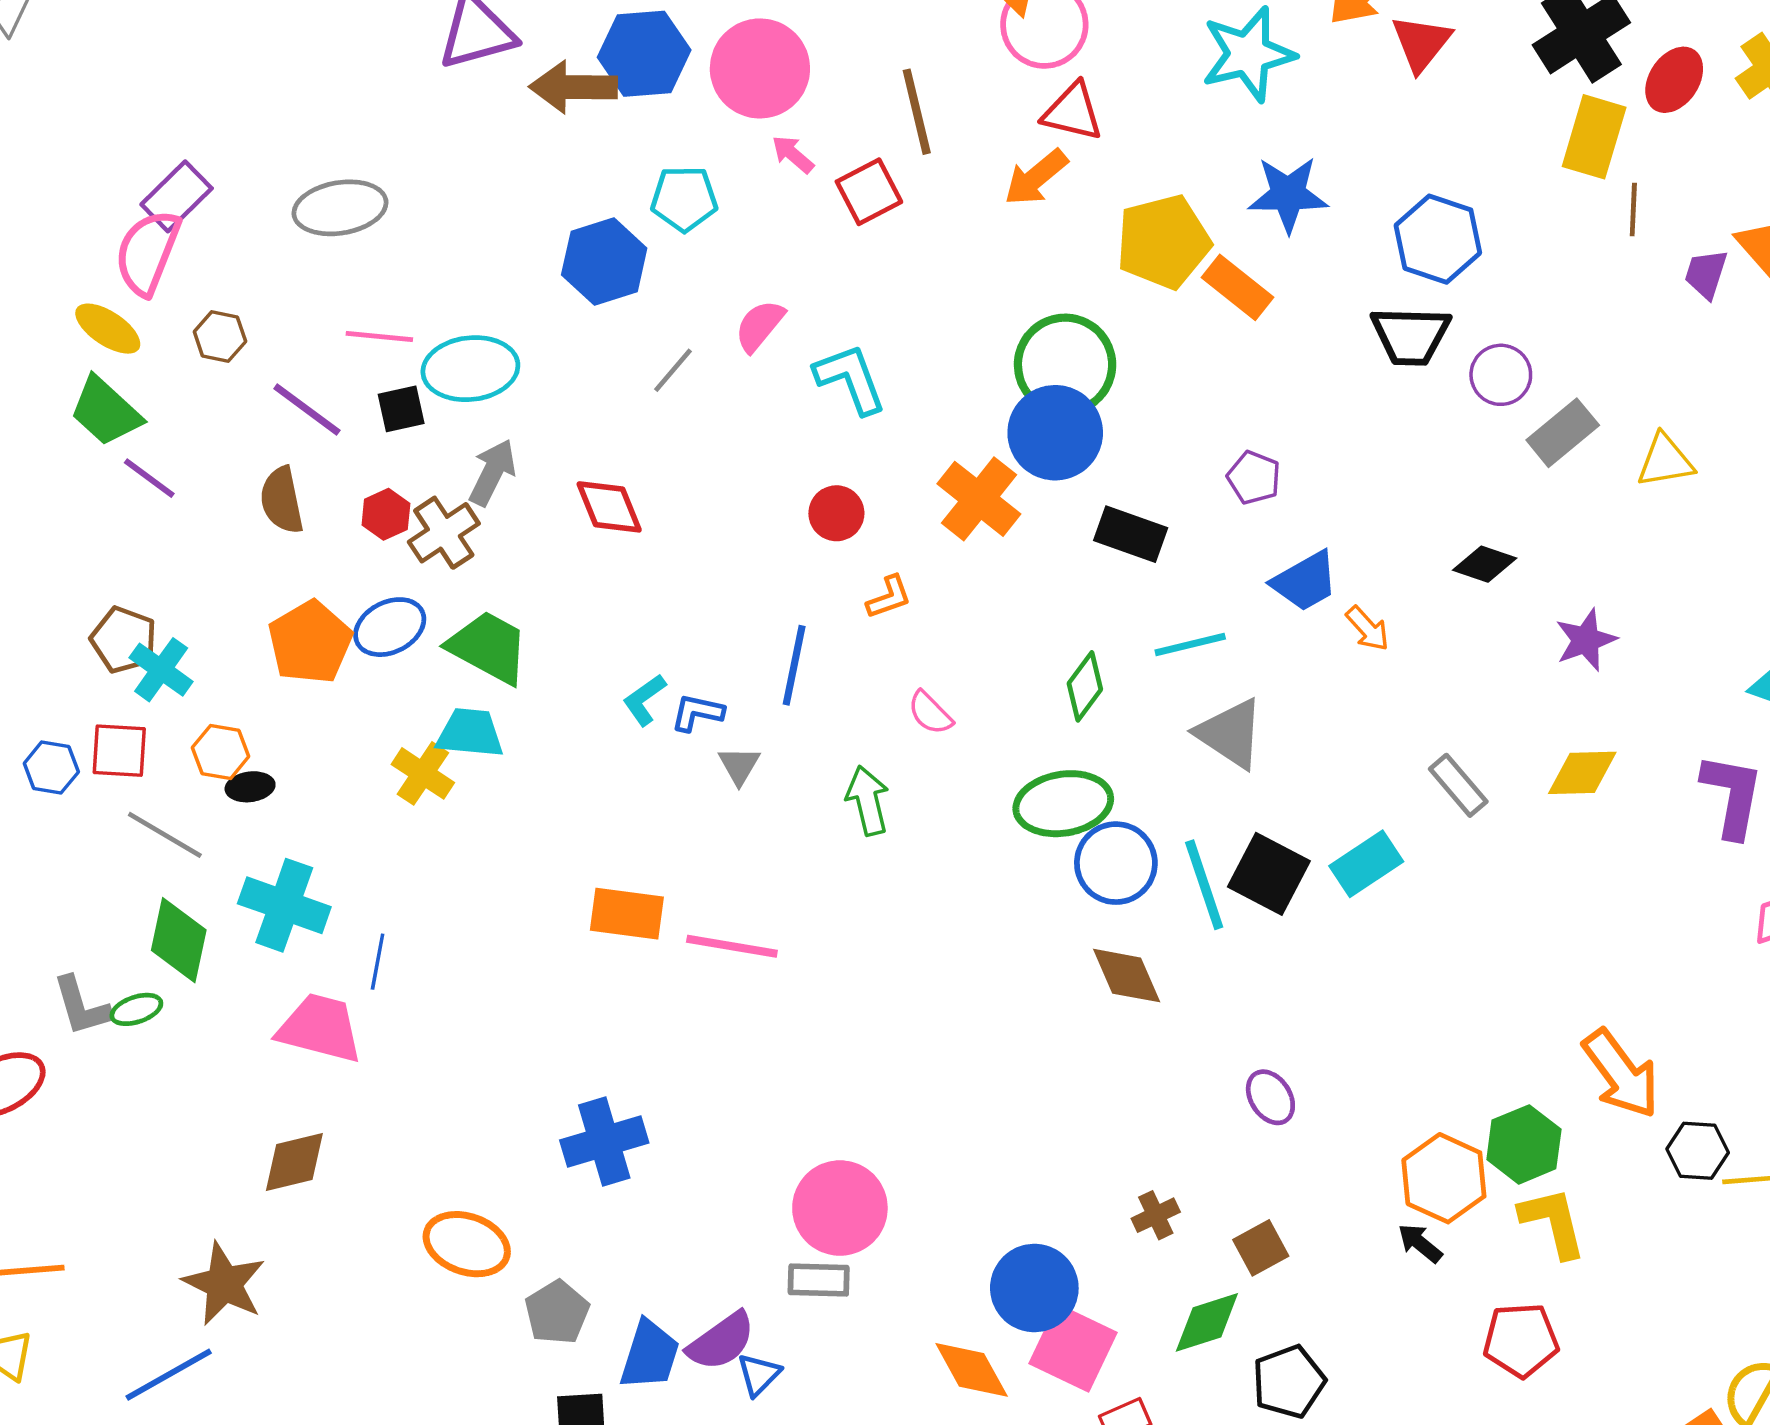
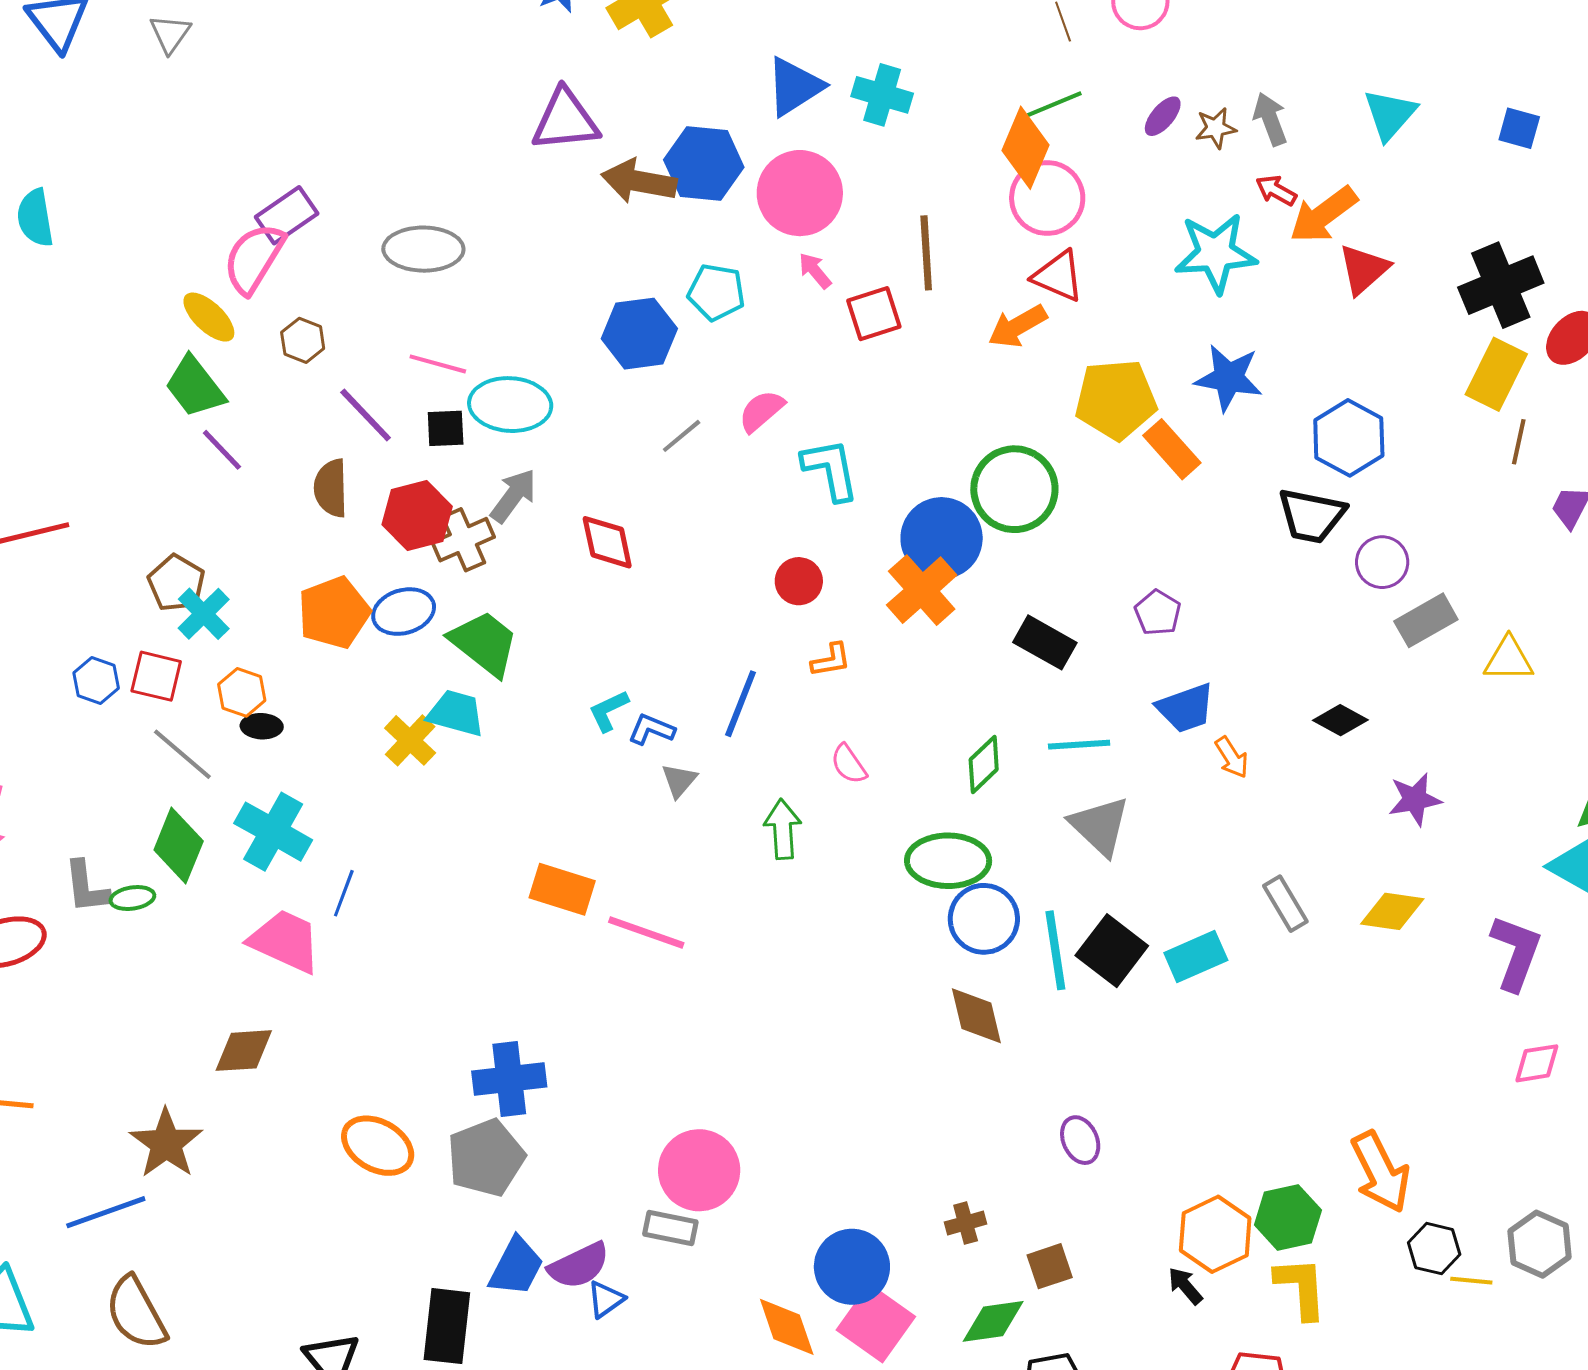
blue circle: (1055, 433) -> (942, 538), moved
red hexagon: (386, 514) -> (417, 515), size x1.6
gray pentagon: (557, 1312) -> (486, 1158), moved, size x1.4

